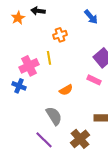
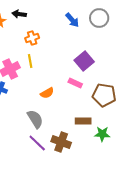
orange cross: (60, 35) -> (32, 38), moved
brown cross: (80, 139) -> (61, 142), turned -30
purple line: (44, 140) -> (37, 143), moved

